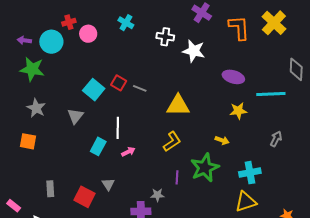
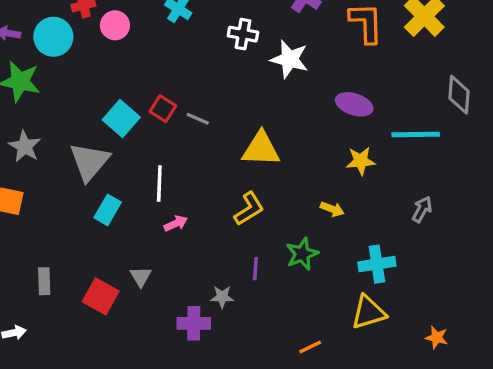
gray triangle: (75, 116) -> (90, 162), size x1.5
cyan rectangle: (98, 146) -> (108, 210), moved
green star: (205, 168) -> (302, 254), size x0.7

